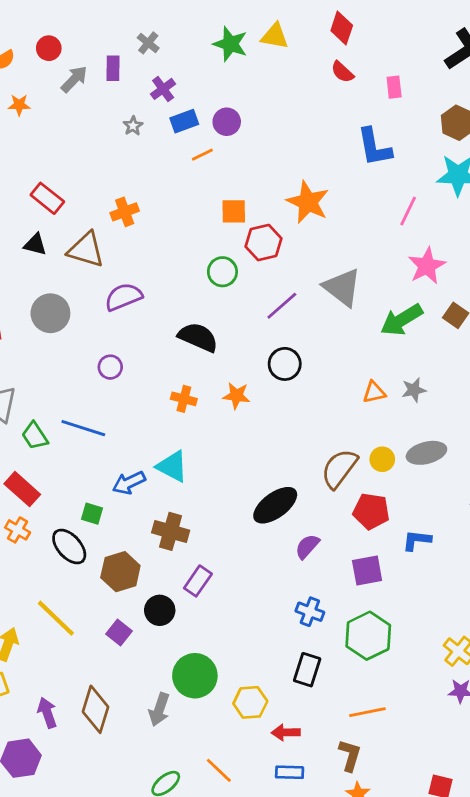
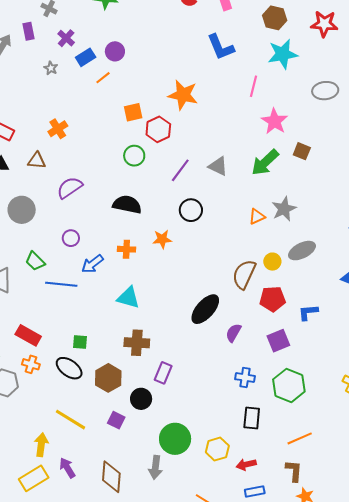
brown triangle: (86, 250) -> (37, 161), size x0.7
gray triangle: (342, 287) -> (218, 166), moved, size x0.7
gray star: (414, 390) -> (284, 209), size x1.4
green trapezoid: (35, 436) -> (35, 261), moved
blue arrow: (129, 483) -> (92, 264), moved
purple arrow: (47, 713) -> (67, 468), moved

